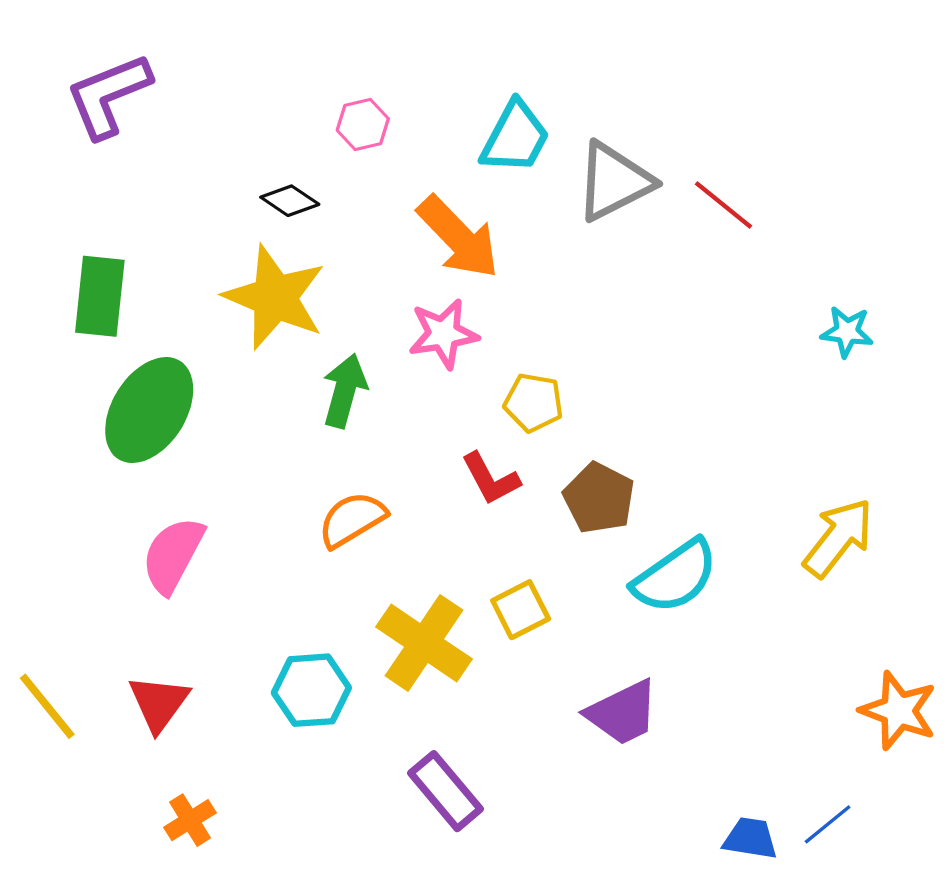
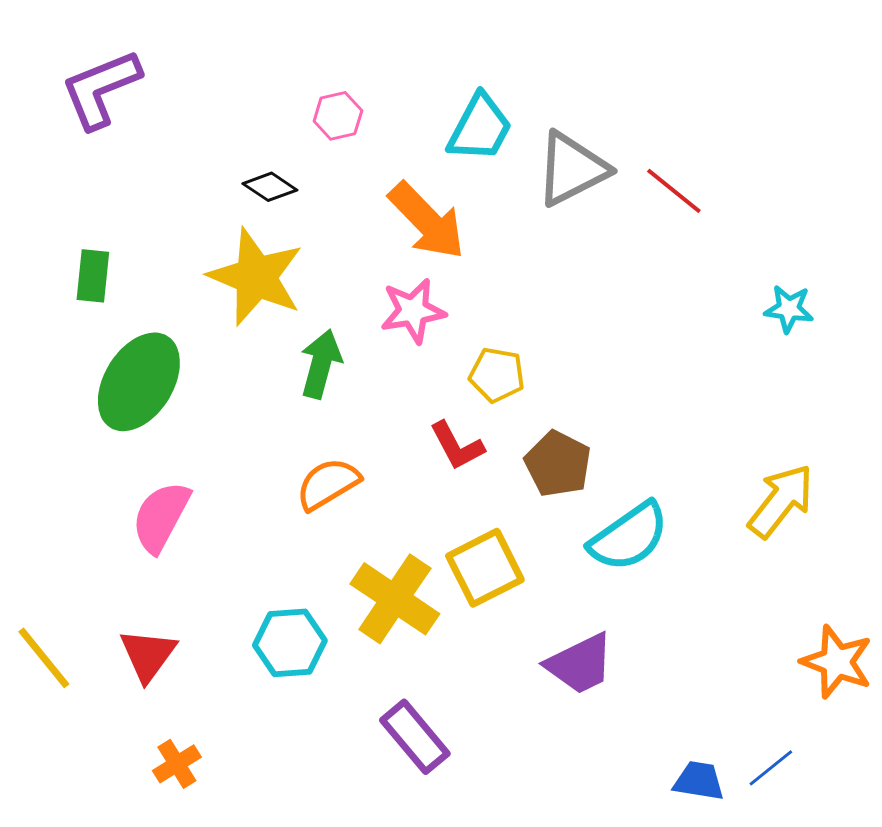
green rectangle: (100, 296) -> (93, 276), size x0.7
yellow square: (521, 610) -> (485, 568), size x1.4

